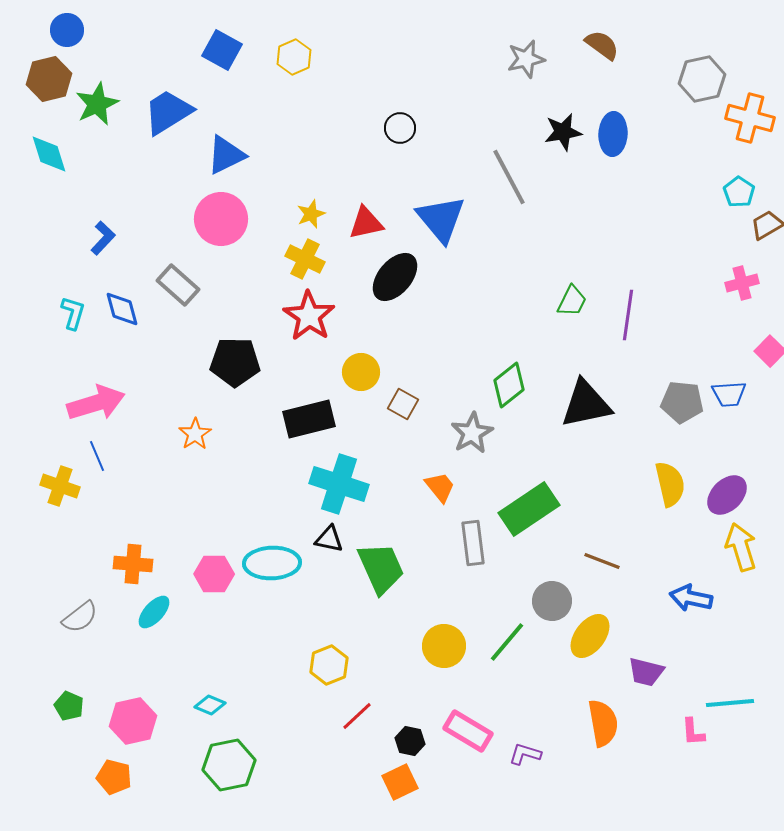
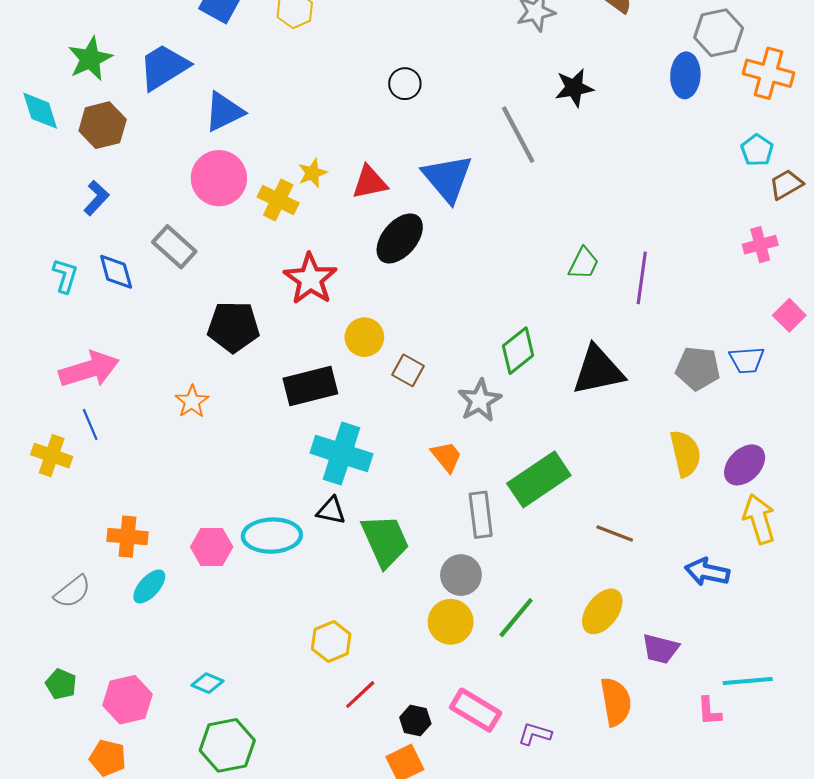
brown hexagon: (49, 79) -> (103, 125), moved
blue ellipse: (613, 134) -> (685, 75), moved
yellow cross: (305, 259) -> (278, 200), moved
gray circle: (552, 601) -> (461, 575), moved

